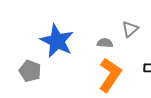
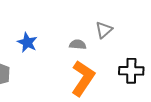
blue star: (57, 41) -> (27, 42), size x0.6

